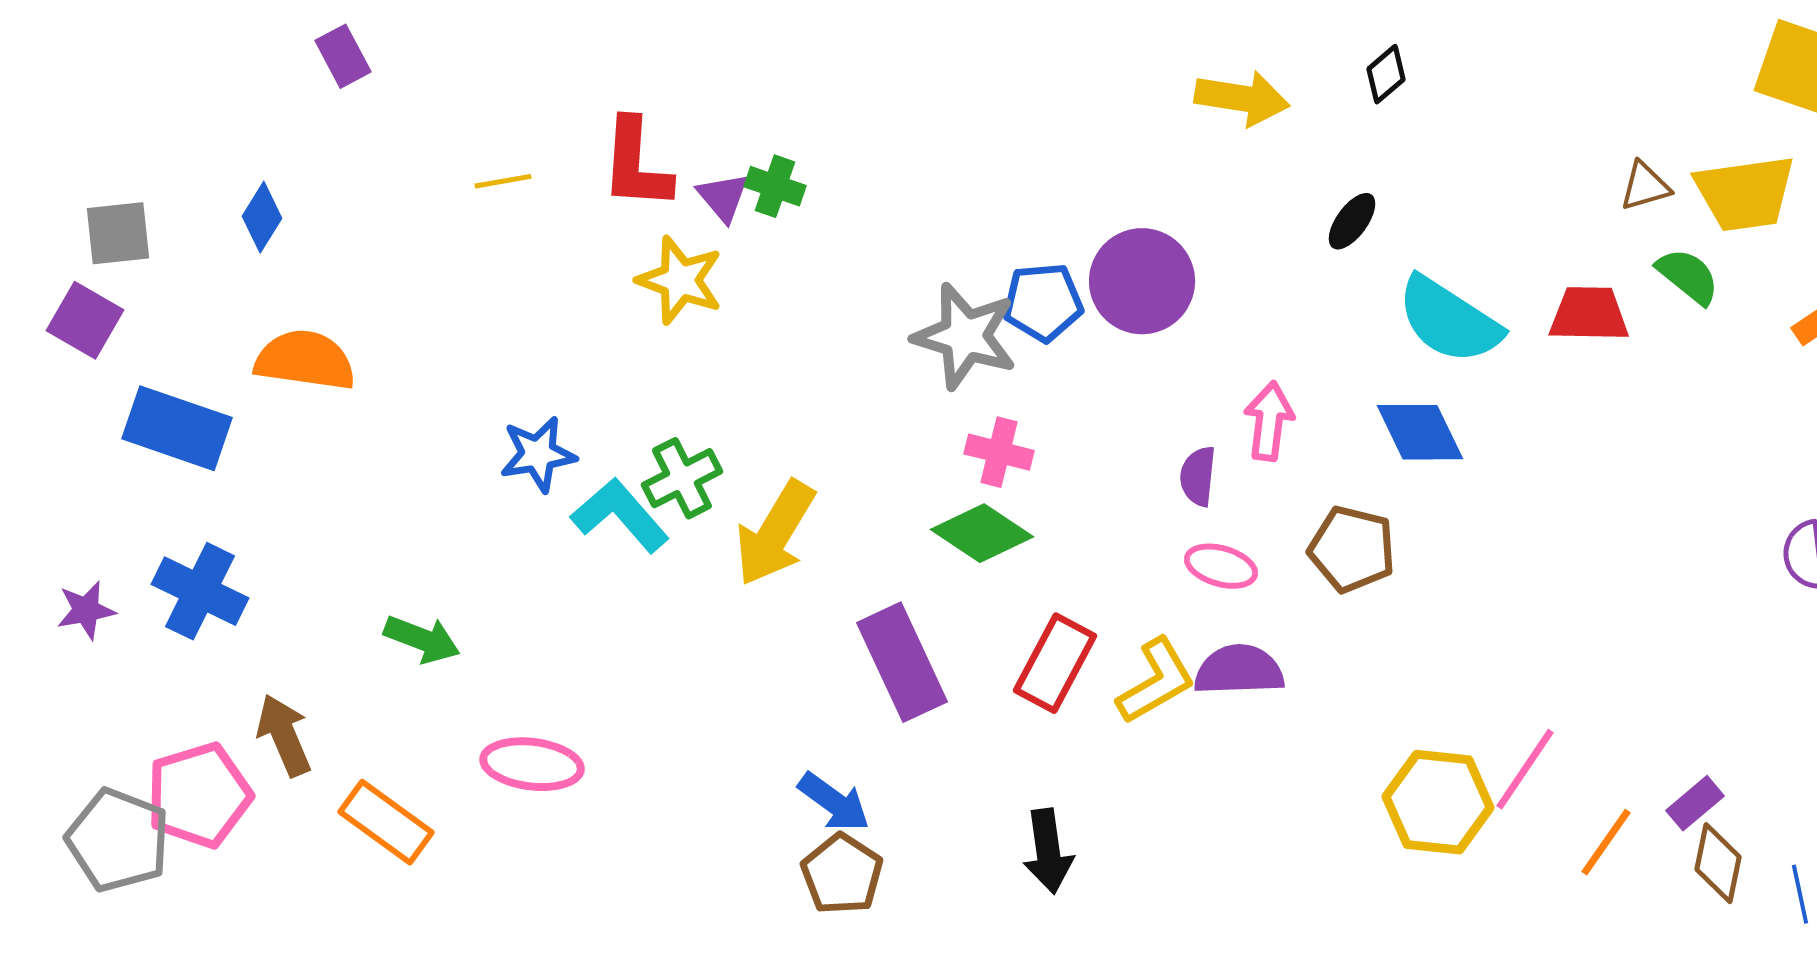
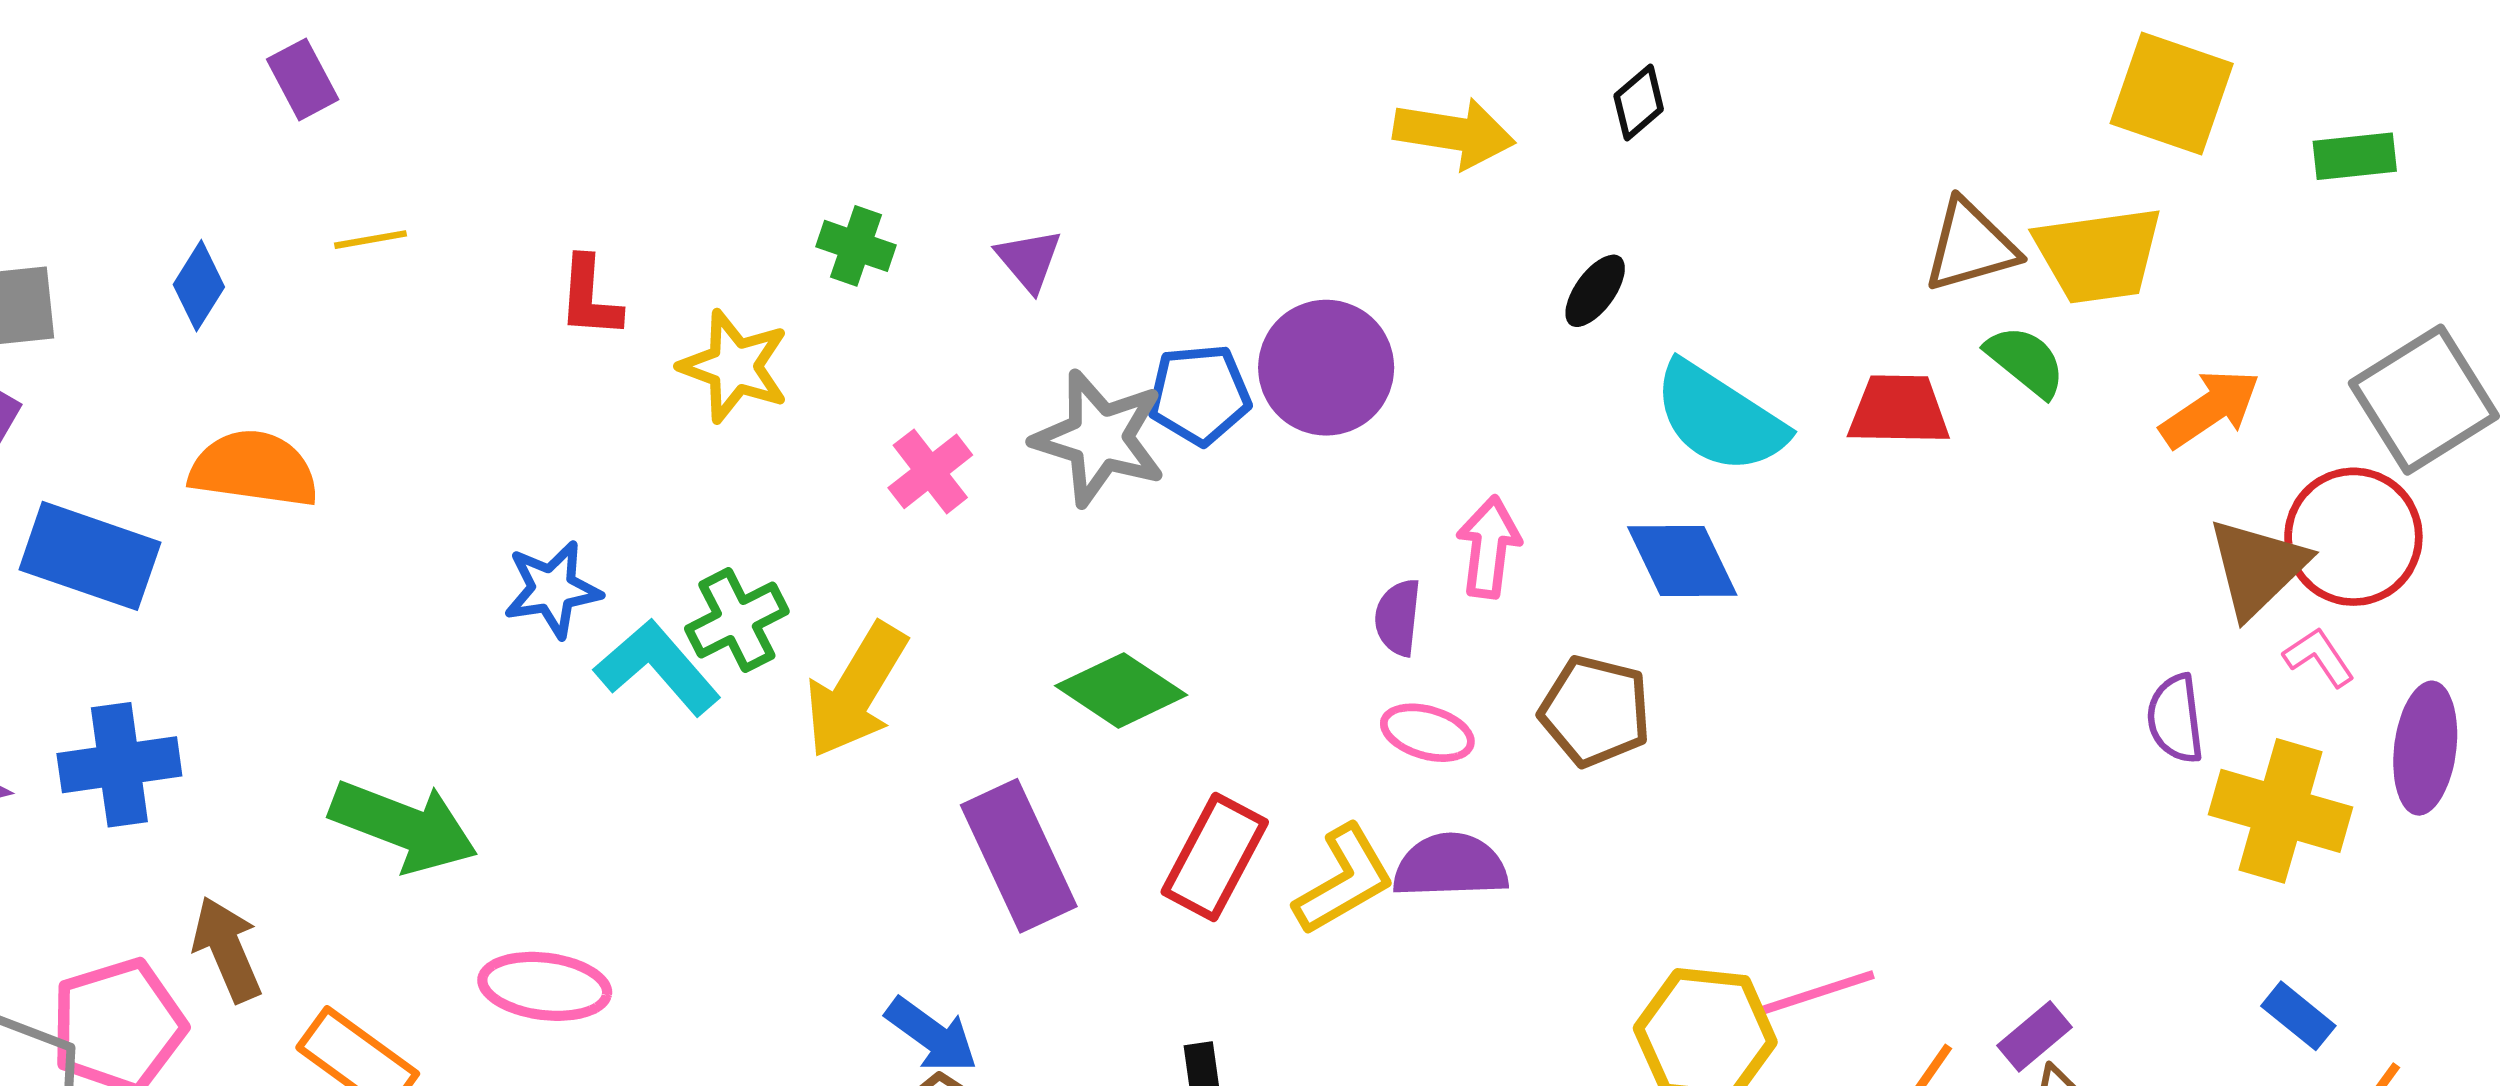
red L-shape: (636, 164) -> (590, 297), moved, size x0.7
yellow line: (503, 181) -> (370, 240), moved
brown triangle: (1645, 186) -> (1970, 246), size x1.5
purple triangle: (723, 197) -> (1029, 260), moved
pink cross: (999, 452) -> (930, 471), moved, turned 38
blue cross: (200, 591) -> (119, 765), turned -34
green arrow: (422, 639) -> (404, 826), size x1.5
pink line: (1525, 769) -> (1817, 993), turned 38

